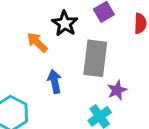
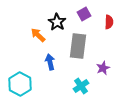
purple star: (117, 90) -> (103, 68), moved

